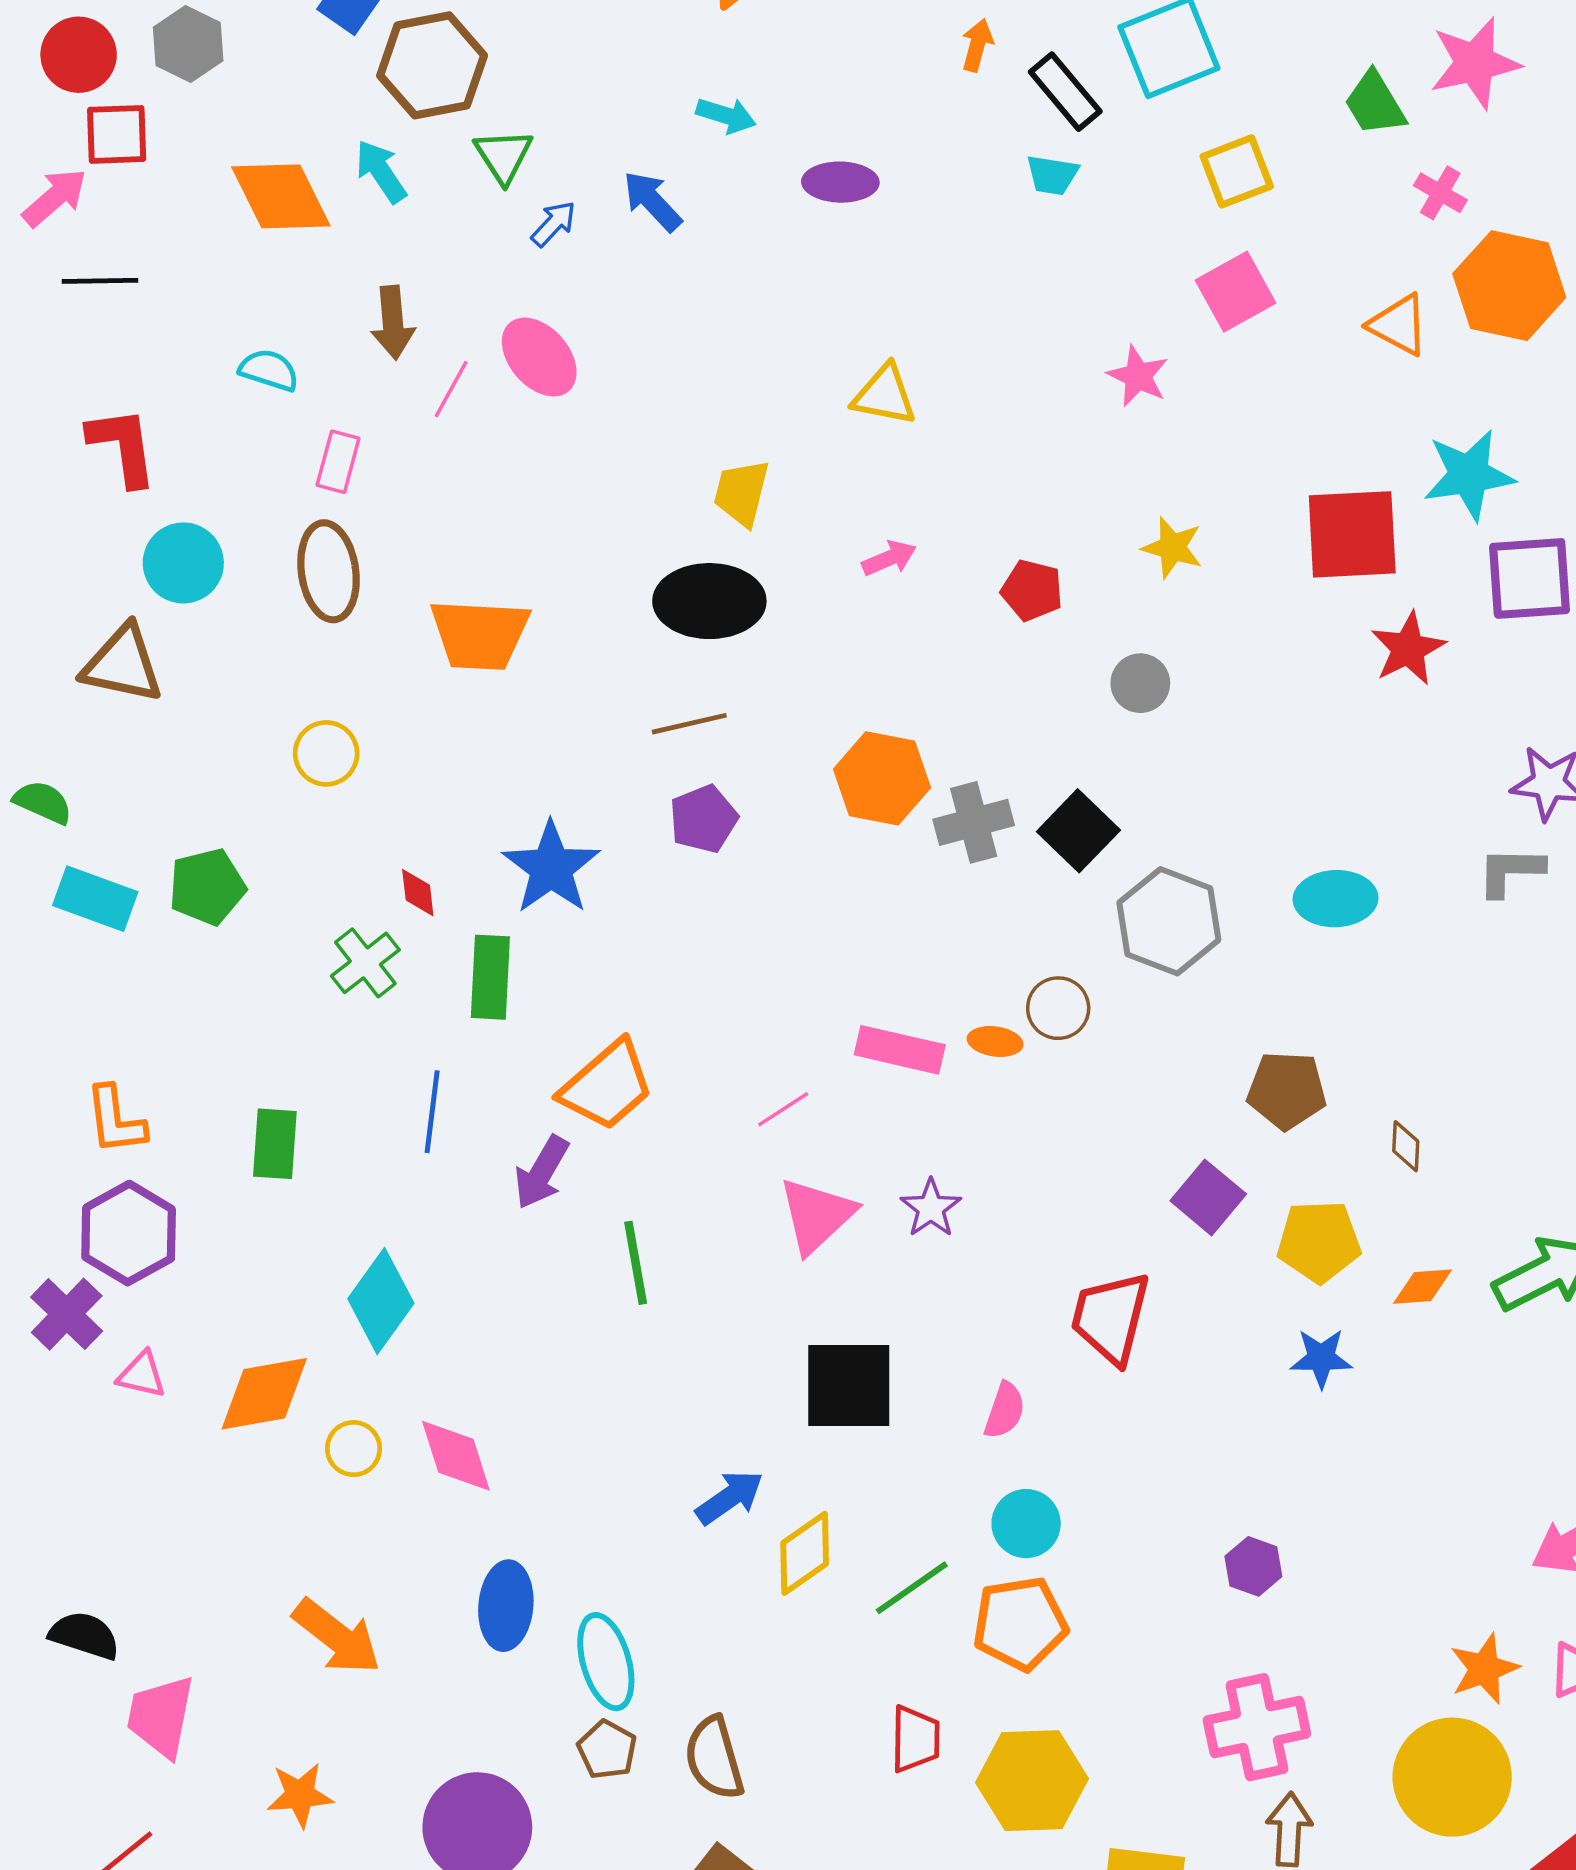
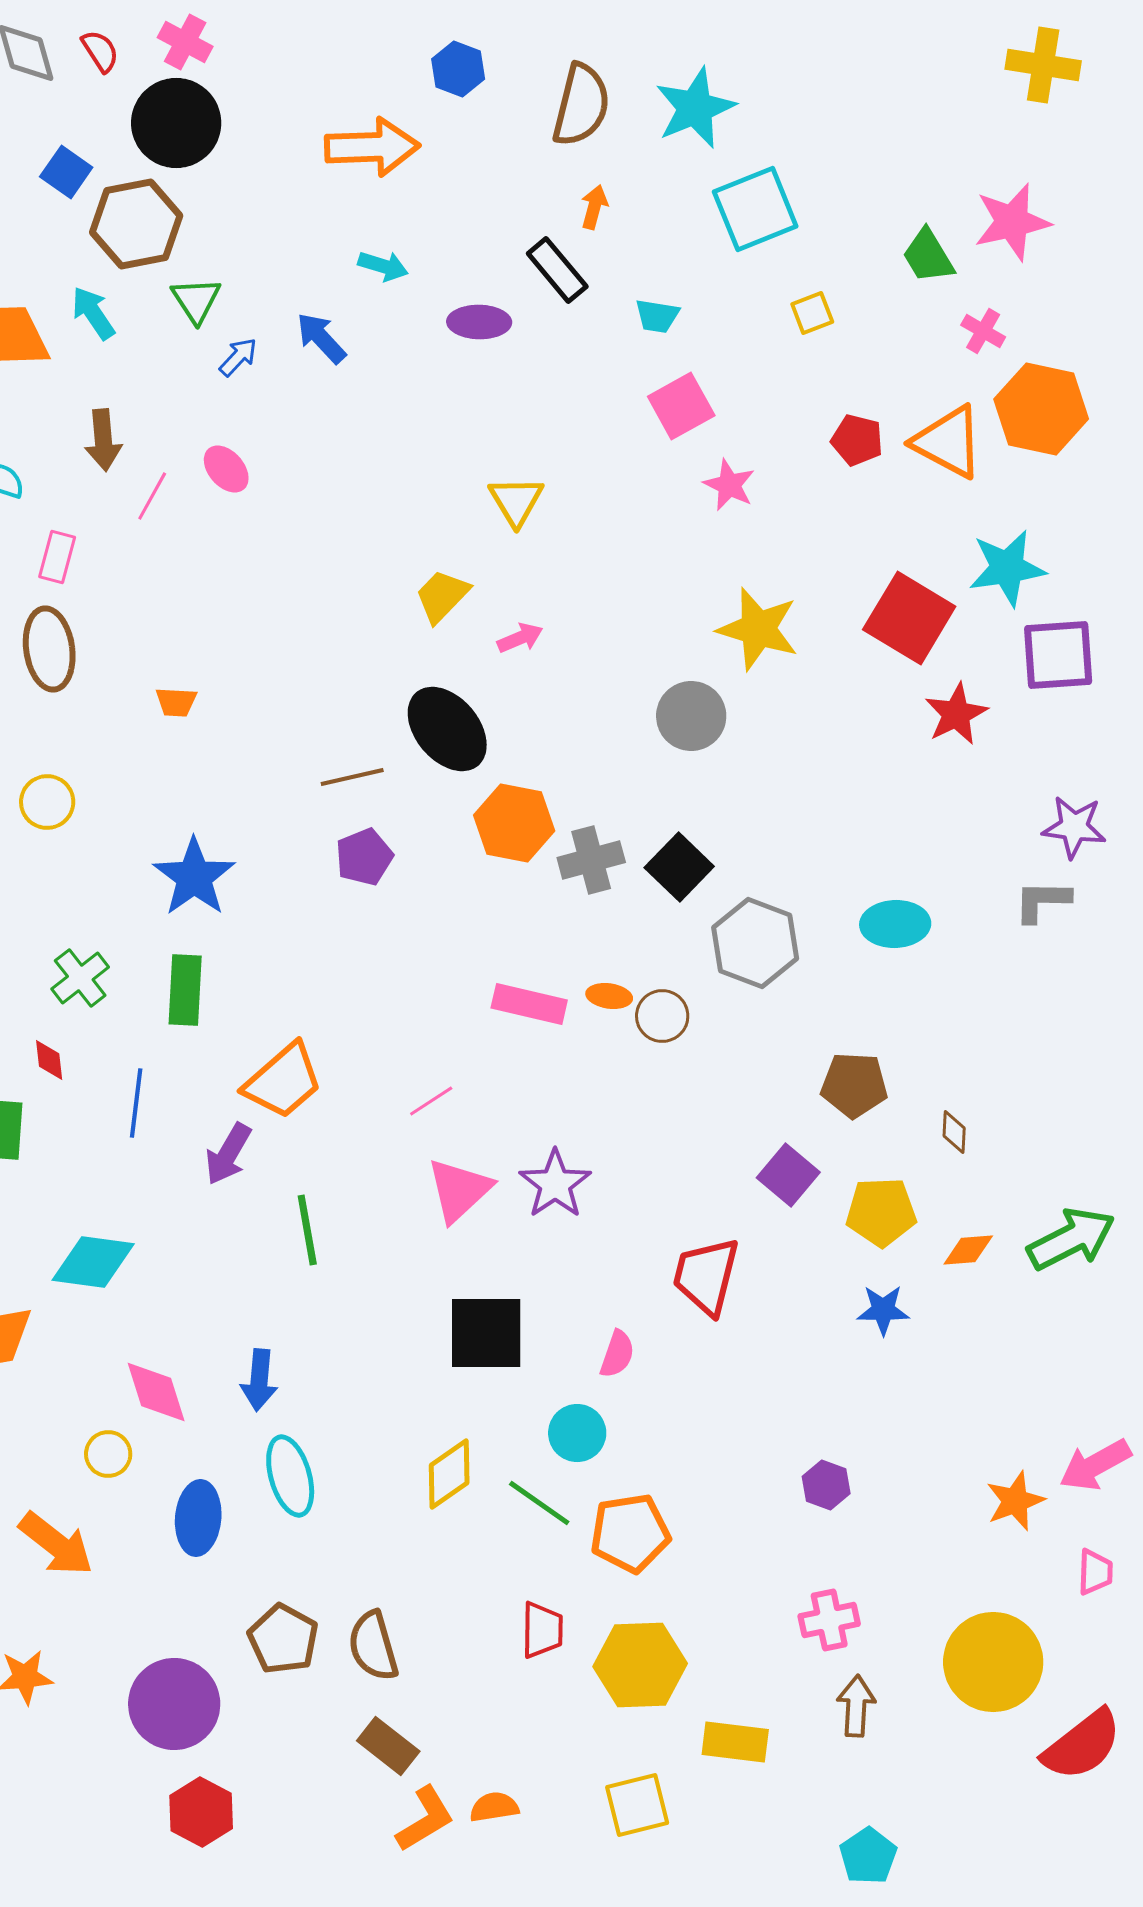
black rectangle: (1065, 92) -> (557, 270), moved
yellow square: (1237, 171) -> (812, 313), size x0.7
pink square: (1236, 292) -> (681, 406), moved
orange triangle: (1399, 325) -> (948, 442), size x1.4
pink ellipse: (539, 357) -> (226, 469), size x0.7
yellow triangle: (884, 395) -> (516, 501), turned 48
yellow trapezoid: (742, 493) -> (442, 596), moved, turned 30
red square: (1352, 534) -> (909, 618), turned 34
yellow star: (1172, 547) -> (758, 629), size x1.6
red pentagon: (1032, 590) -> (857, 440), moved
black ellipse: (709, 601) -> (447, 729), moved, turned 50
orange trapezoid: (480, 634) -> (176, 702), size x0.5
gray circle: (1140, 683) -> (691, 716), moved, size x1.4
blue star: (551, 868) -> (194, 877), moved
red diamond: (418, 893) -> (49, 1060), moved
orange ellipse: (995, 1041) -> (609, 996), moved
pink rectangle: (900, 1050) -> (529, 1004), moved
purple star: (931, 1208) -> (555, 1184), size x1.4
cyan diamond: (381, 1301) -> (93, 1262), turned 62
yellow circle: (354, 1449) -> (108, 1454), moved
blue arrow: (730, 1497) -> (259, 1380), moved, turned 130
cyan circle: (1026, 1524) -> (577, 1433), moved
green line: (912, 1588) -> (539, 1503), turned 70
cyan ellipse: (606, 1662) -> (290, 1476), moved
orange star: (1484, 1669) -> (1015, 1501), moved
pink cross: (1257, 1727) -> (829, 1620), size x0.7
brown pentagon: (607, 1750) -> (283, 1639), size x1.4

